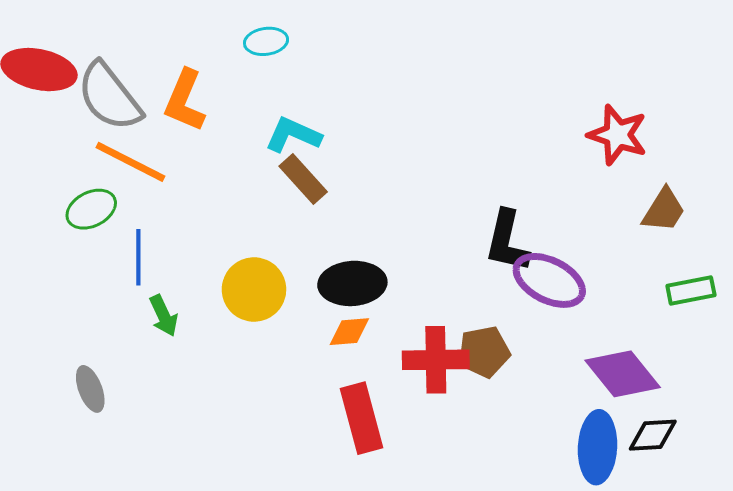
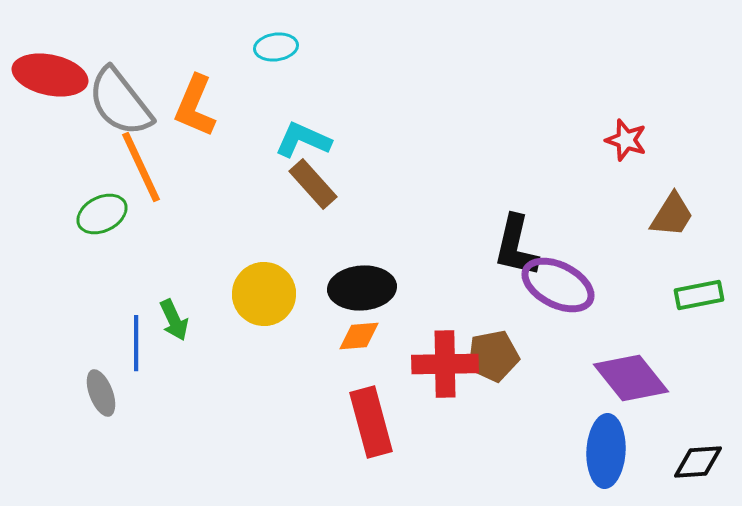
red star: (618, 135) -> (626, 140), size x0.7
orange line: (130, 162) -> (141, 167), turned 38
blue line: (138, 257) -> (136, 343), moved
black diamond: (653, 435) -> (698, 462), moved

